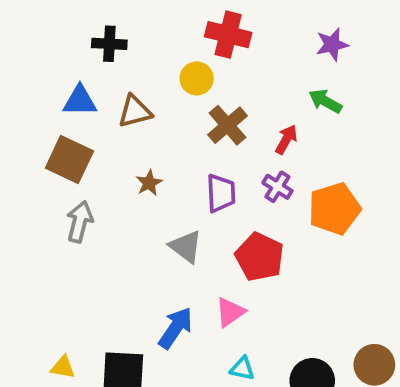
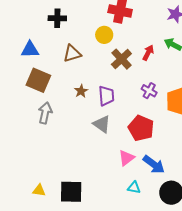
blue triangle: (80, 101) -> (30, 50), moved
red arrow: (286, 139) -> (148, 53), moved
purple trapezoid: (221, 193) -> (106, 96), moved
blue arrow: (176, 328) -> (154, 165), moved, turned 95

